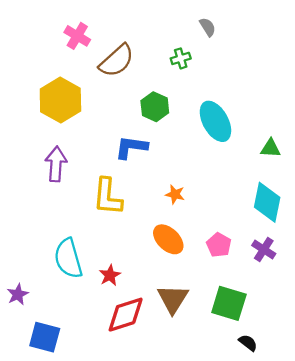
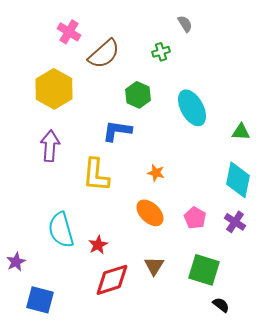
brown triangle: (173, 299) -> (154, 266), size x0.7

